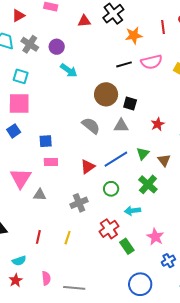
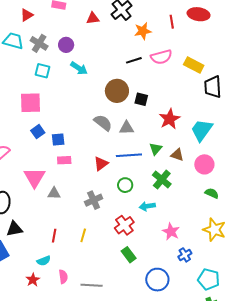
cyan square: (21, 76) -> (43, 71), moved
red star: (158, 124) -> (170, 119), size x1.5
gray triangle: (121, 126) -> (127, 128), moved
blue square: (14, 131) -> (38, 132), moved
blue line: (116, 159) -> (129, 155), turned 30
brown triangle: (164, 160) -> (177, 155), turned -32
green rectangle: (127, 246) -> (129, 255), moved
cyan semicircle: (19, 261) -> (44, 261), moved

